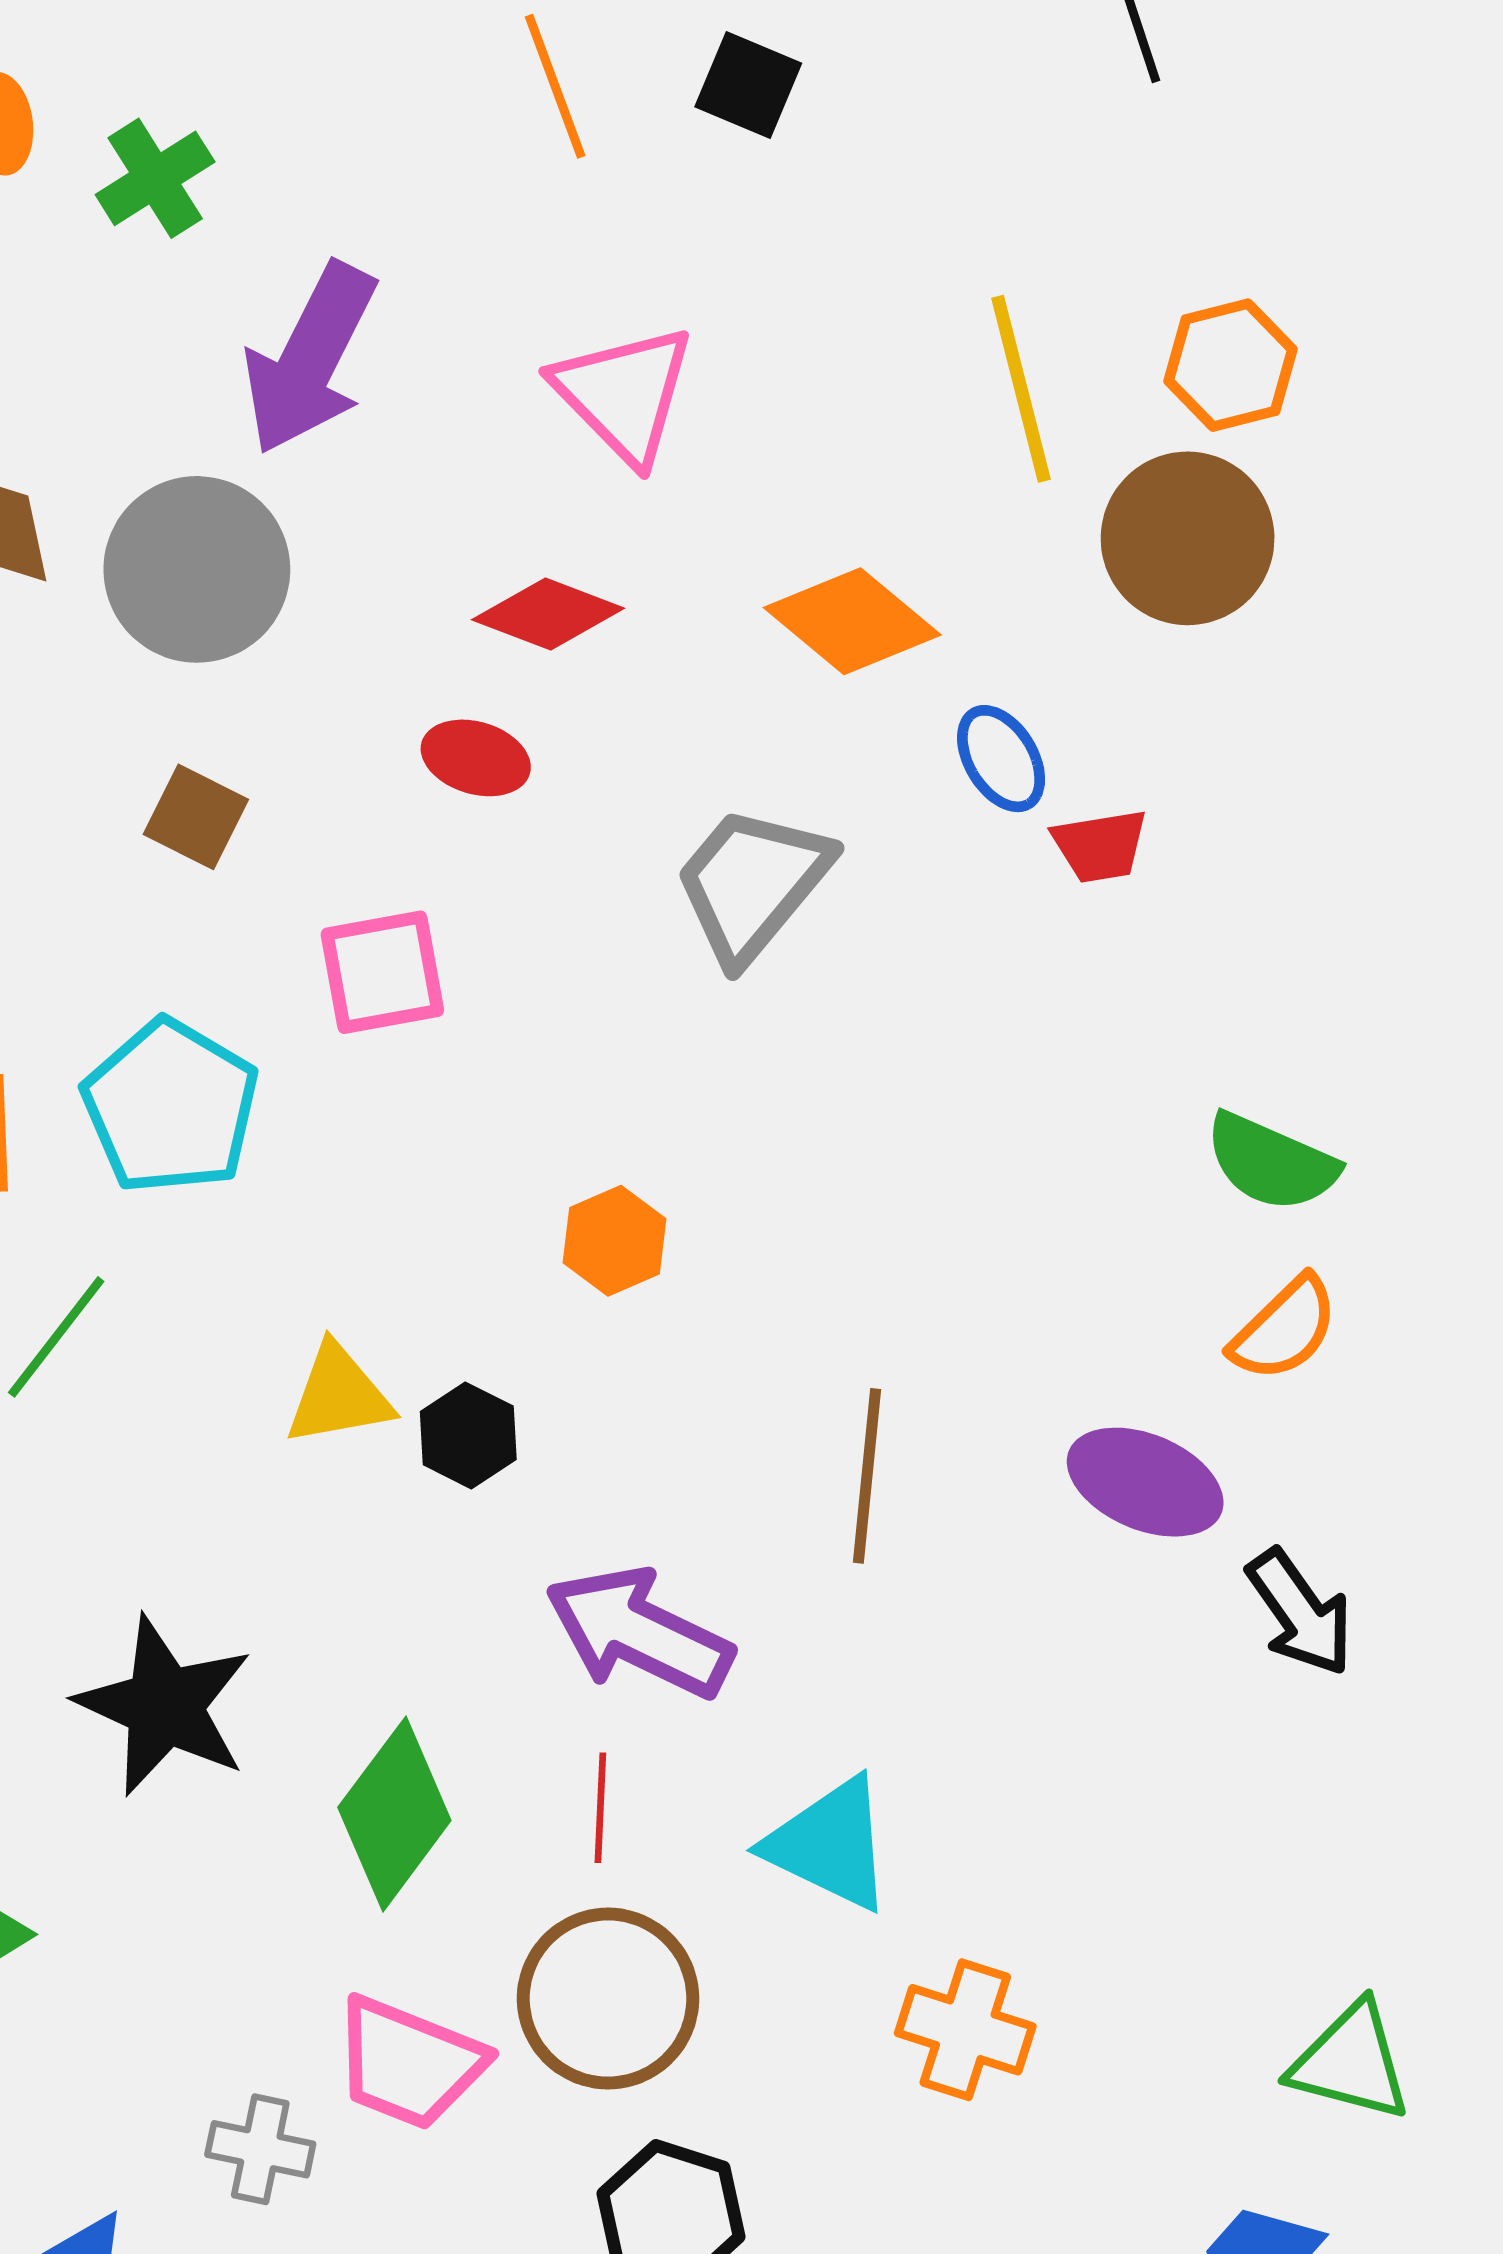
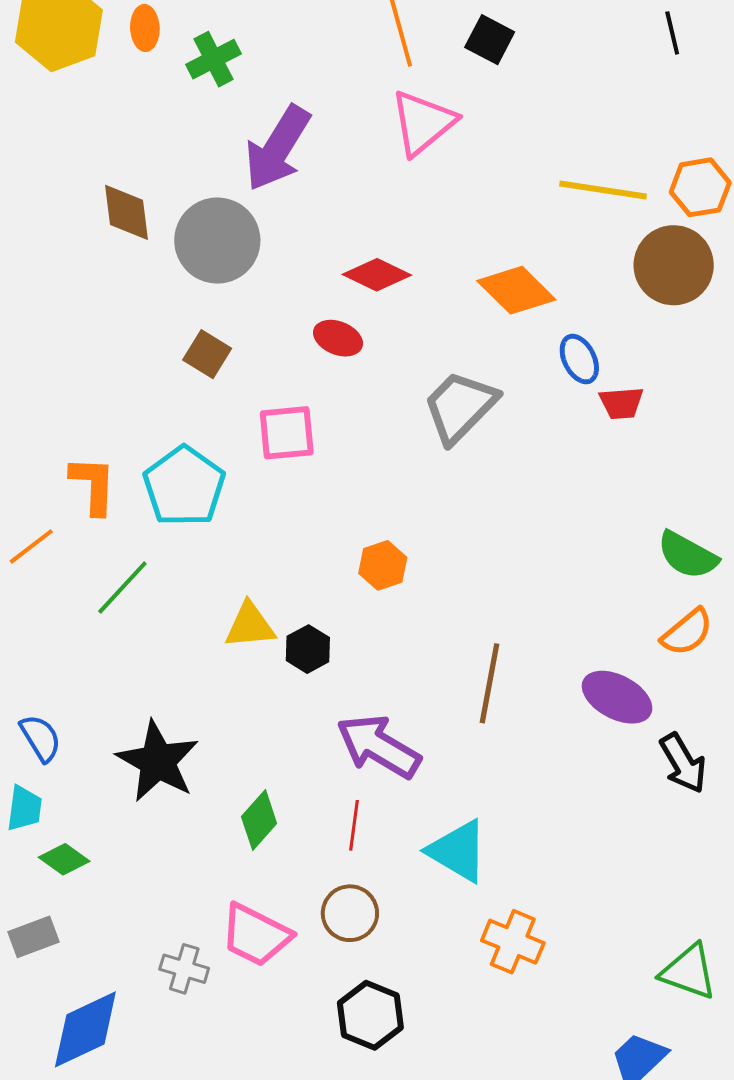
yellow line: (1021, 389) -> (603, 190), turned -72
pink triangle: (624, 394) -> (423, 123), moved, turned 30
green diamond: (394, 1814) -> (259, 820), size x0.7
brown circle: (608, 1999) -> (350, 913), size x0.7

